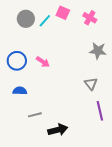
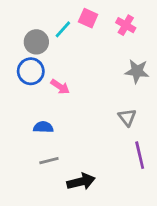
gray circle: (26, 19) -> (36, 42), moved
blue circle: (17, 61) -> (31, 71), moved
blue semicircle: (20, 91) -> (43, 127), moved

